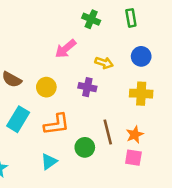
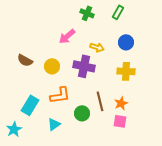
green rectangle: (131, 18) -> (118, 12), turned 40
purple cross: (87, 87) -> (84, 66), size x1.5
cyan rectangle: (18, 119) -> (30, 105), moved

